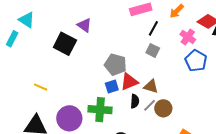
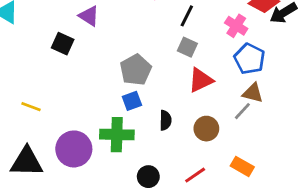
black square: (65, 44) -> (63, 44), size x0.7
gray pentagon: (115, 65) -> (136, 70), turned 30
red triangle: (129, 82) -> (201, 80), moved
brown triangle: (151, 86) -> (253, 93), moved
gray line: (150, 105) -> (242, 111), moved

